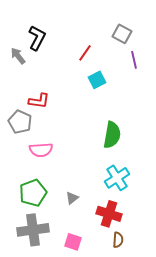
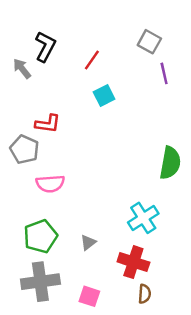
red line: (85, 53) -> (92, 60), moved
cyan square: (97, 80) -> (104, 96), moved
green semicircle: (112, 135) -> (170, 163), moved

